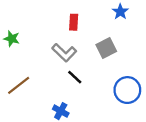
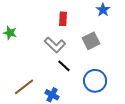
brown line: (19, 85) -> (24, 87), moved
blue circle: (127, 90) -> (95, 81), moved

